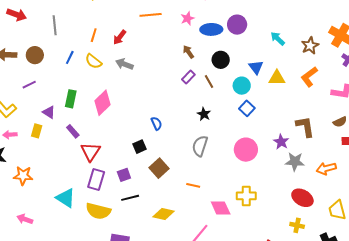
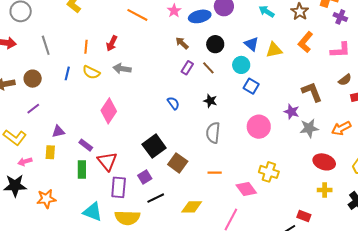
orange line: (151, 15) -> (137, 15), turned 45
green rectangle: (71, 99) -> (82, 170), moved
purple triangle: (49, 112) -> (58, 131), turned -32
blue semicircle: (156, 123) -> (173, 103), moved
black square: (139, 147) -> (154, 146), size x1.6
yellow cross: (246, 196) -> (269, 172), turned 30

